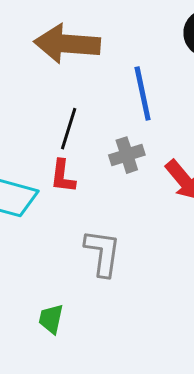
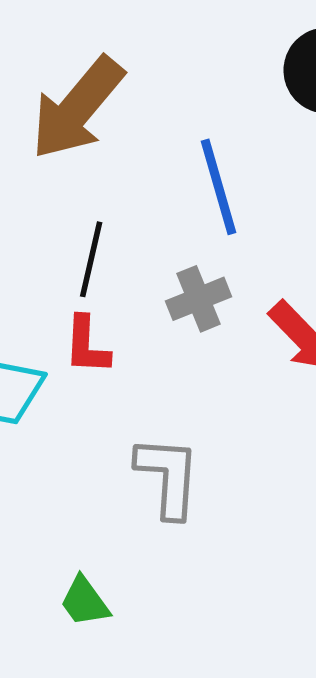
brown arrow: (67, 44) -> (77, 108), turned -50
green trapezoid: (51, 319) -> (85, 601), turned -44

